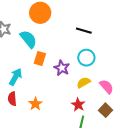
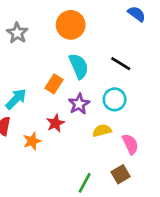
cyan semicircle: (28, 39) -> (79, 66), moved
red star: (78, 105) -> (55, 123), moved

